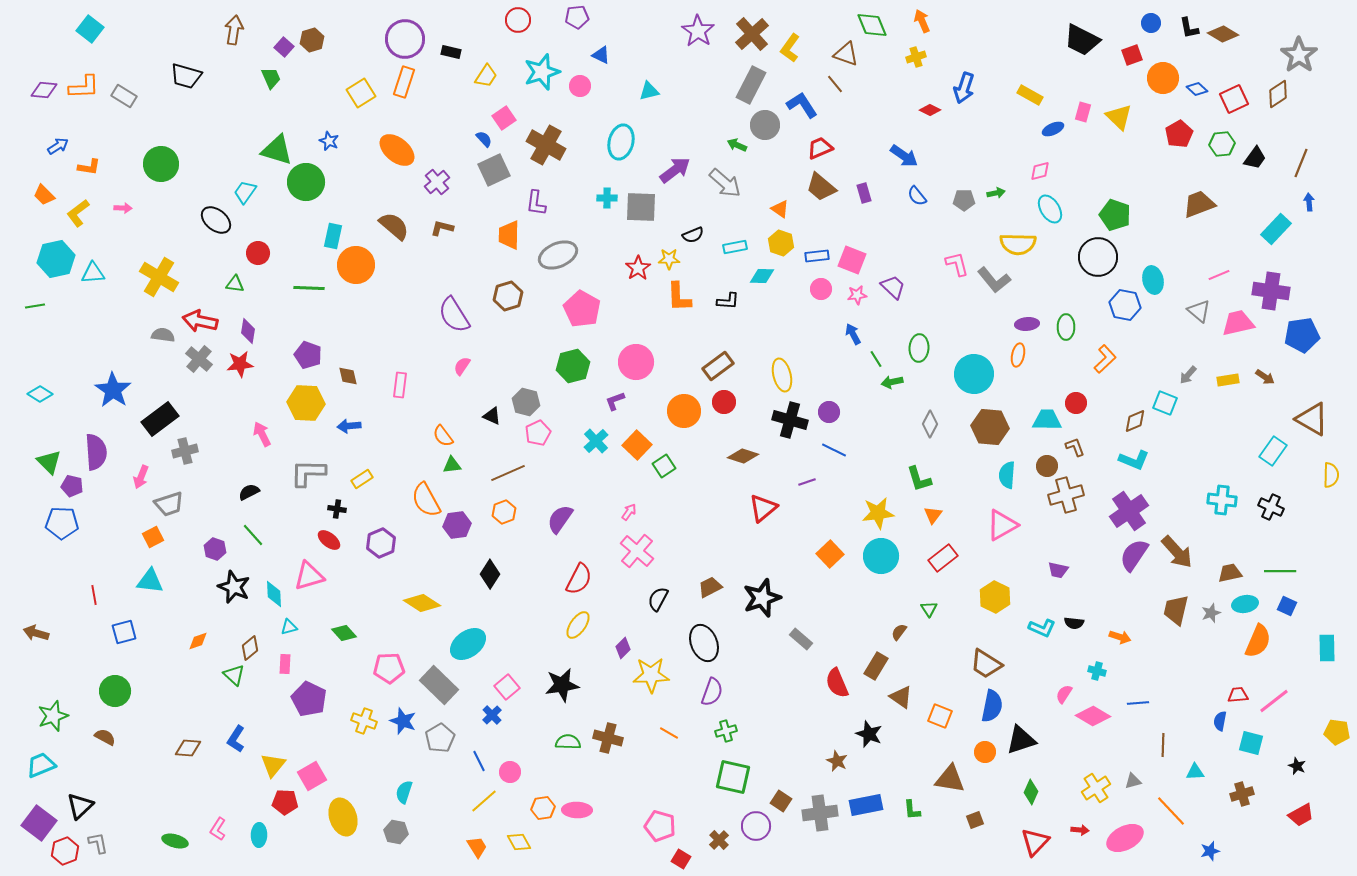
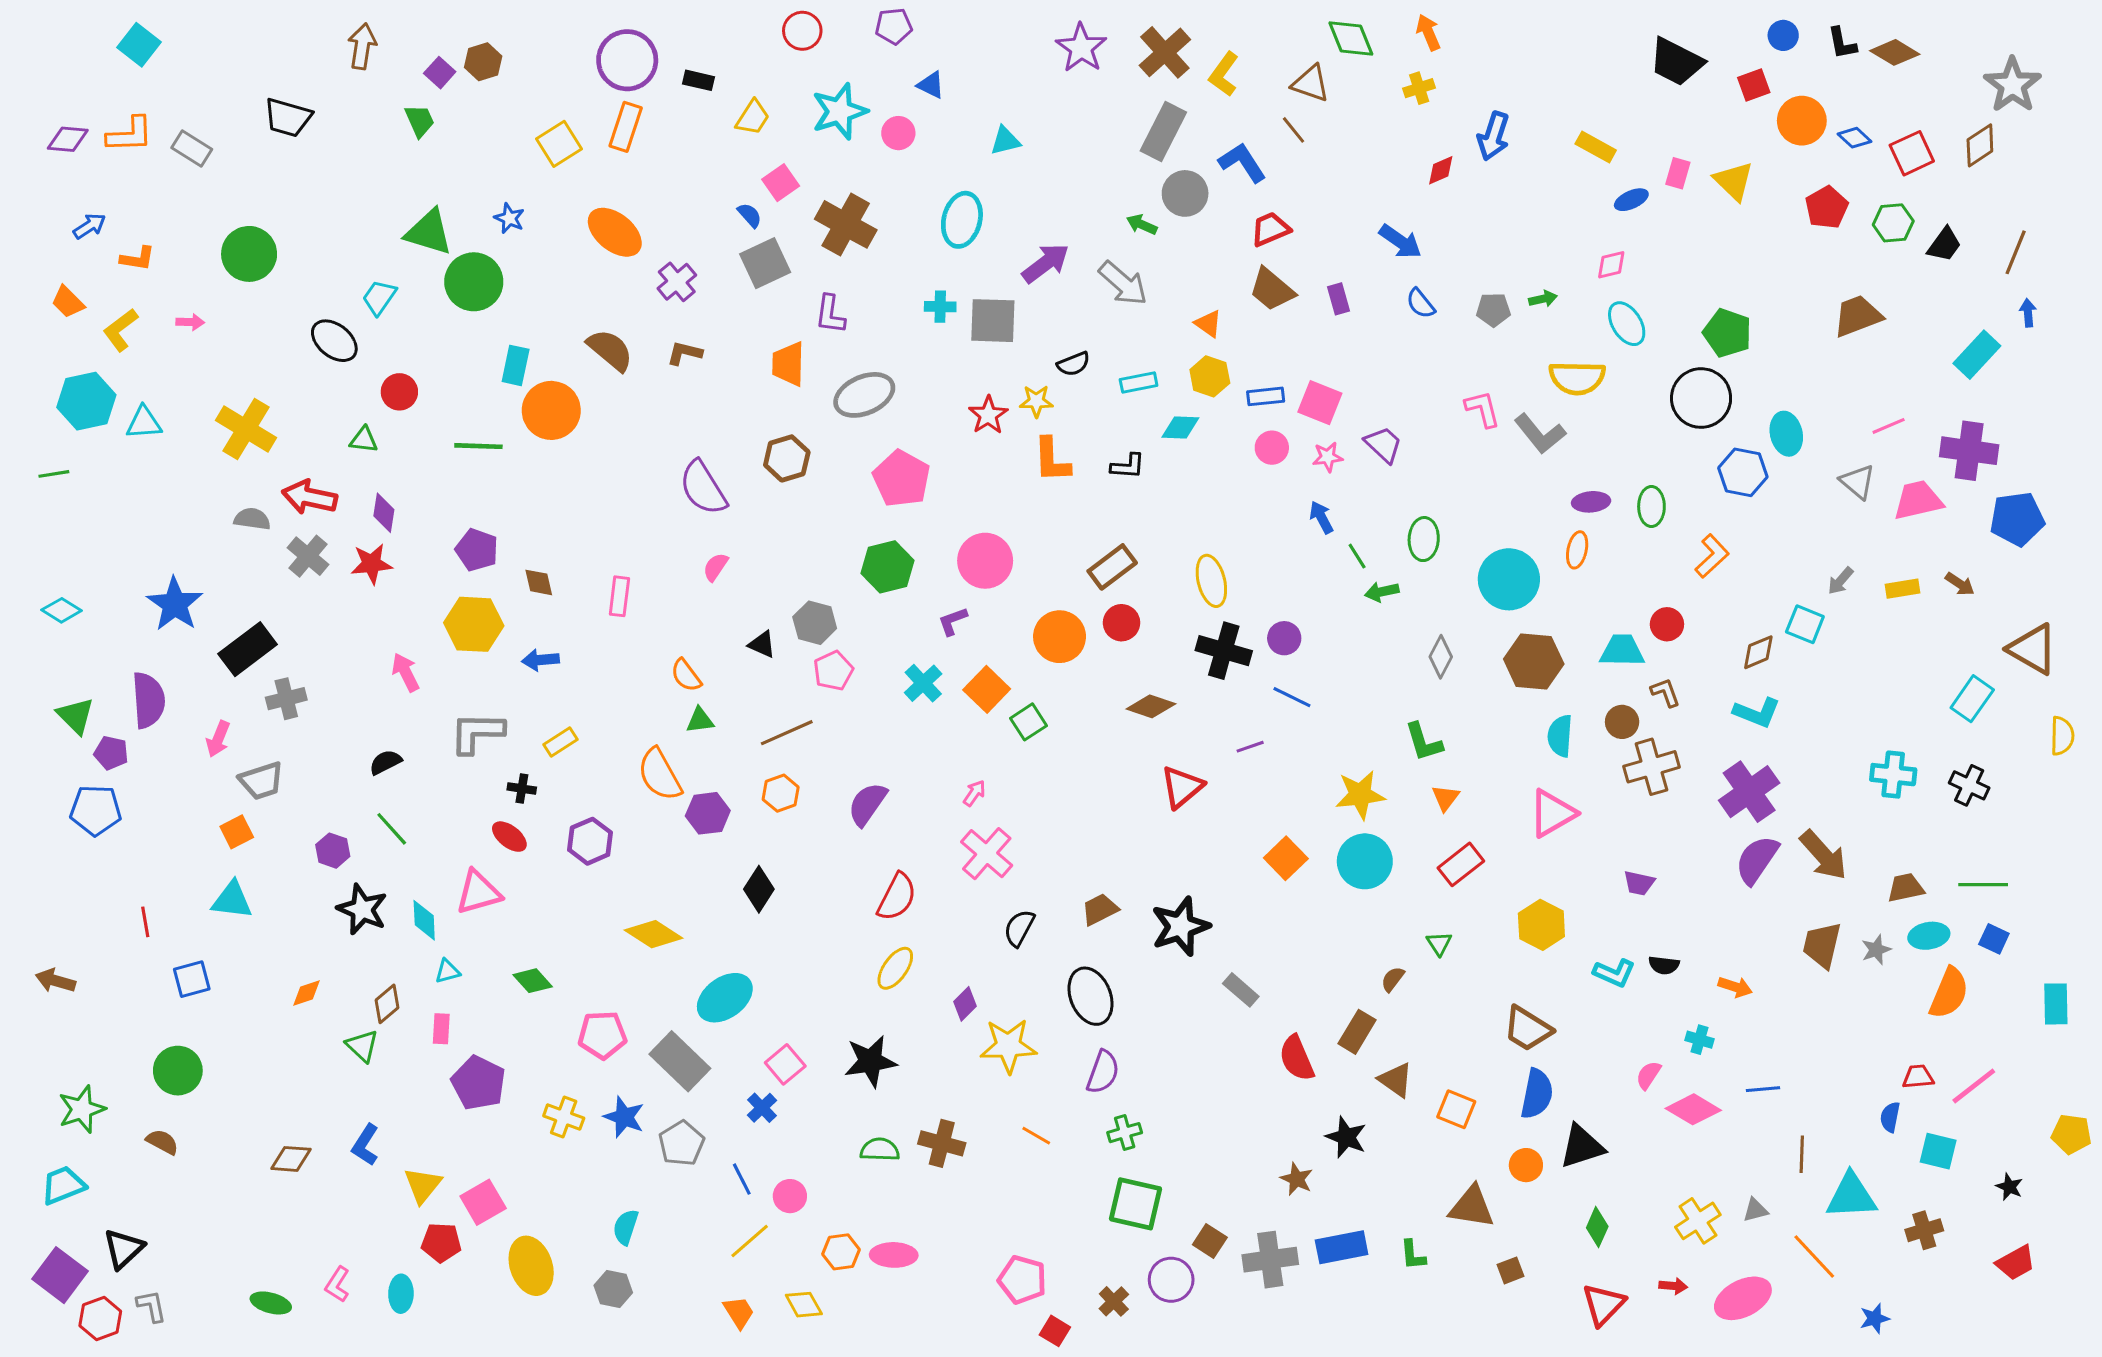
red diamond: (930, 110) -> (1441, 170), turned -50
cyan triangle: (1195, 772) -> (1851, 1196), size x1.8

